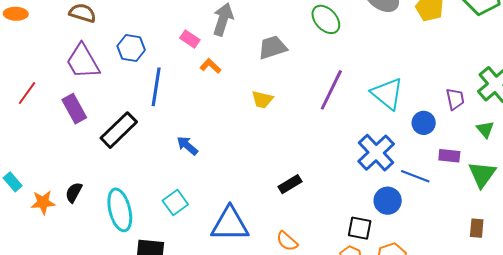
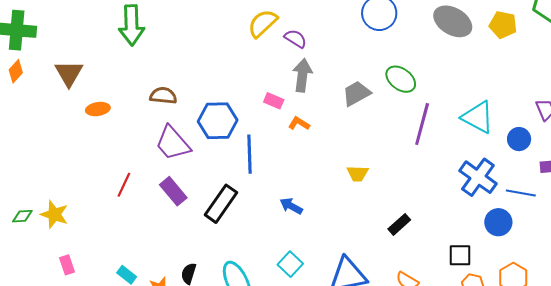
green ellipse: (326, 19) -> (401, 79), moved
blue hexagon: (131, 48) -> (218, 121), size x1.4
yellow trapezoid: (262, 99) -> (358, 174), moved
black square: (360, 228) -> (460, 255), moved

